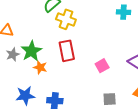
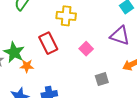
yellow cross: (66, 19) -> (66, 16), moved

